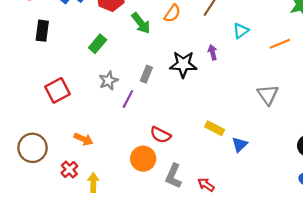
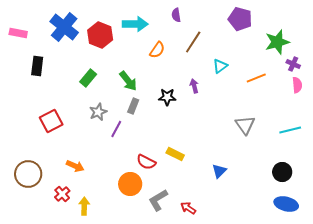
green arrow: (141, 23) -> (128, 81), moved
black star: (183, 64) -> (167, 97), size x0.7
yellow rectangle: (215, 128) -> (175, 154), moved
gray L-shape: (173, 176) -> (158, 200), turned 35

